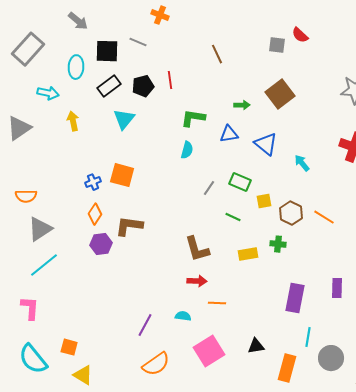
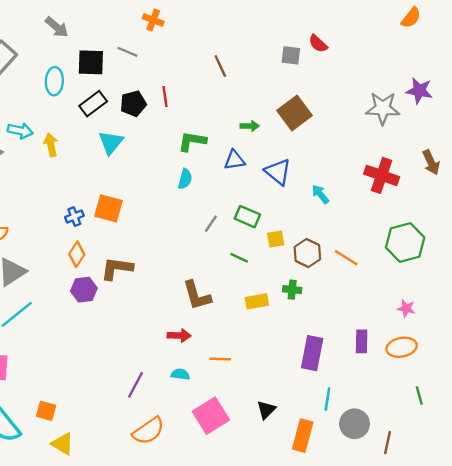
cyan arrow: (48, 93) -> (20, 131), moved
red arrow: (197, 281) -> (179, 335), moved
black triangle: (256, 346) -> (266, 410), turned -36

